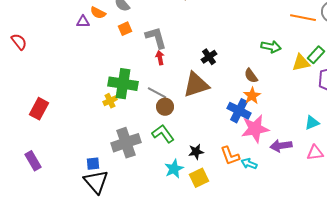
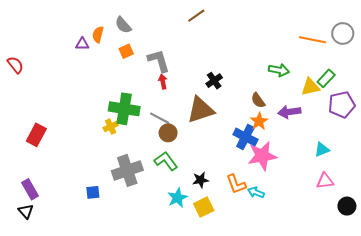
orange semicircle: (98, 13) -> (98, 35), turned 77
purple arrow: (281, 146) -> (289, 112), moved
black triangle: (96, 182) -> (26, 211), moved, size x0.6

